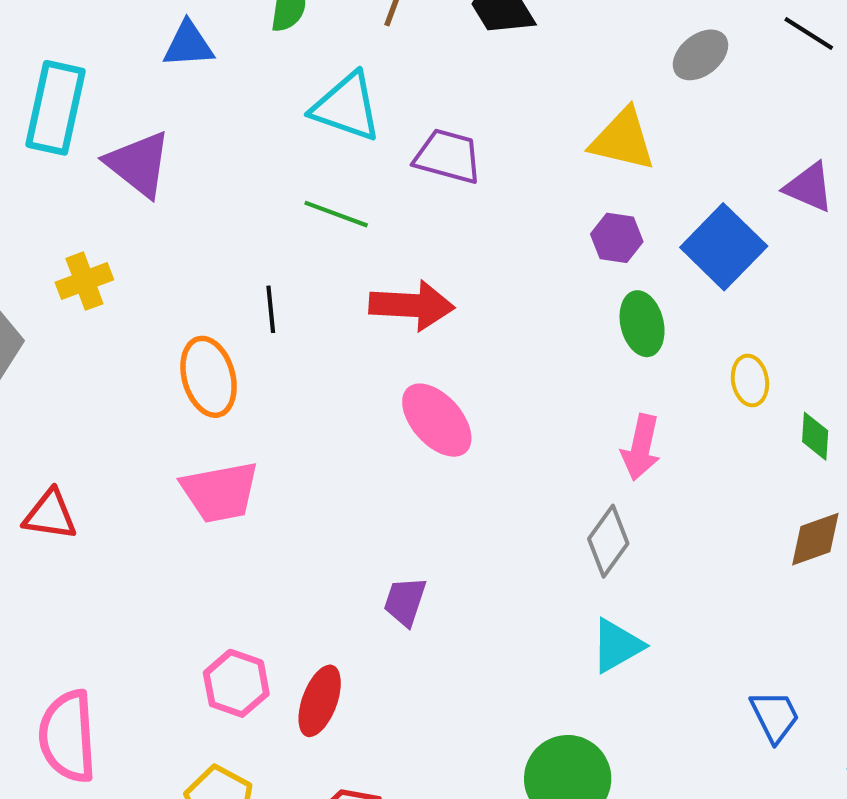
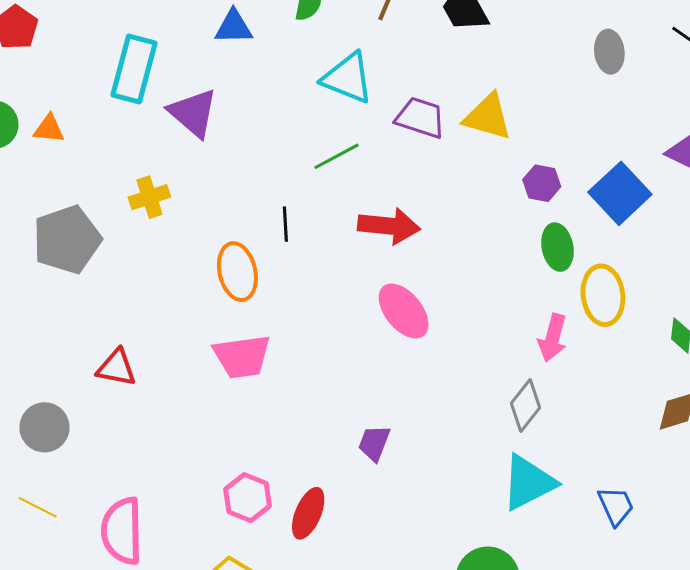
gray ellipse: (700, 55) -> (609, 52), turned -60
yellow triangle: (623, 140) -> (488, 117), moved
green line: (336, 214) -> (337, 156), turned -51
yellow ellipse: (750, 380) -> (603, 295), moved, size x1.6
cyan triangle: (617, 646) -> (528, 483), size x1.4
blue trapezoid: (775, 716) -> (616, 506), moved

